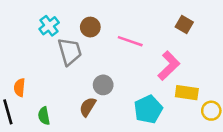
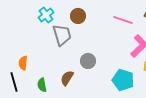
pink line: (130, 41) -> (123, 20), moved
brown semicircle: (88, 107) -> (67, 78), moved
cyan pentagon: (148, 109) -> (123, 80), turned -30

